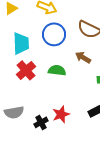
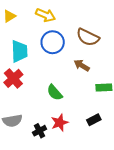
red cross: (26, 70) -> (13, 78), moved
green semicircle: (57, 70) -> (55, 93), moved, turned -138

